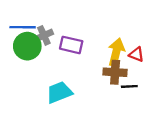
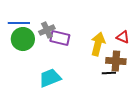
gray cross: (44, 35) -> (47, 30), moved
red triangle: (136, 54) -> (123, 37), moved
brown cross: (115, 72) -> (116, 61), moved

